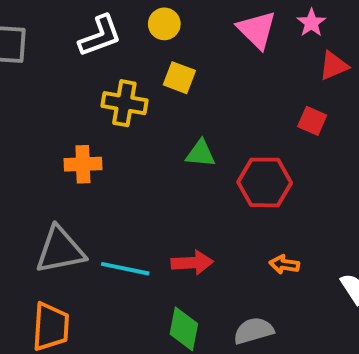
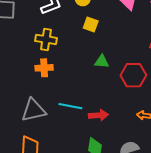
yellow cross: (124, 103) -> (46, 39), moved
cyan line: (125, 269) -> (70, 106), moved

